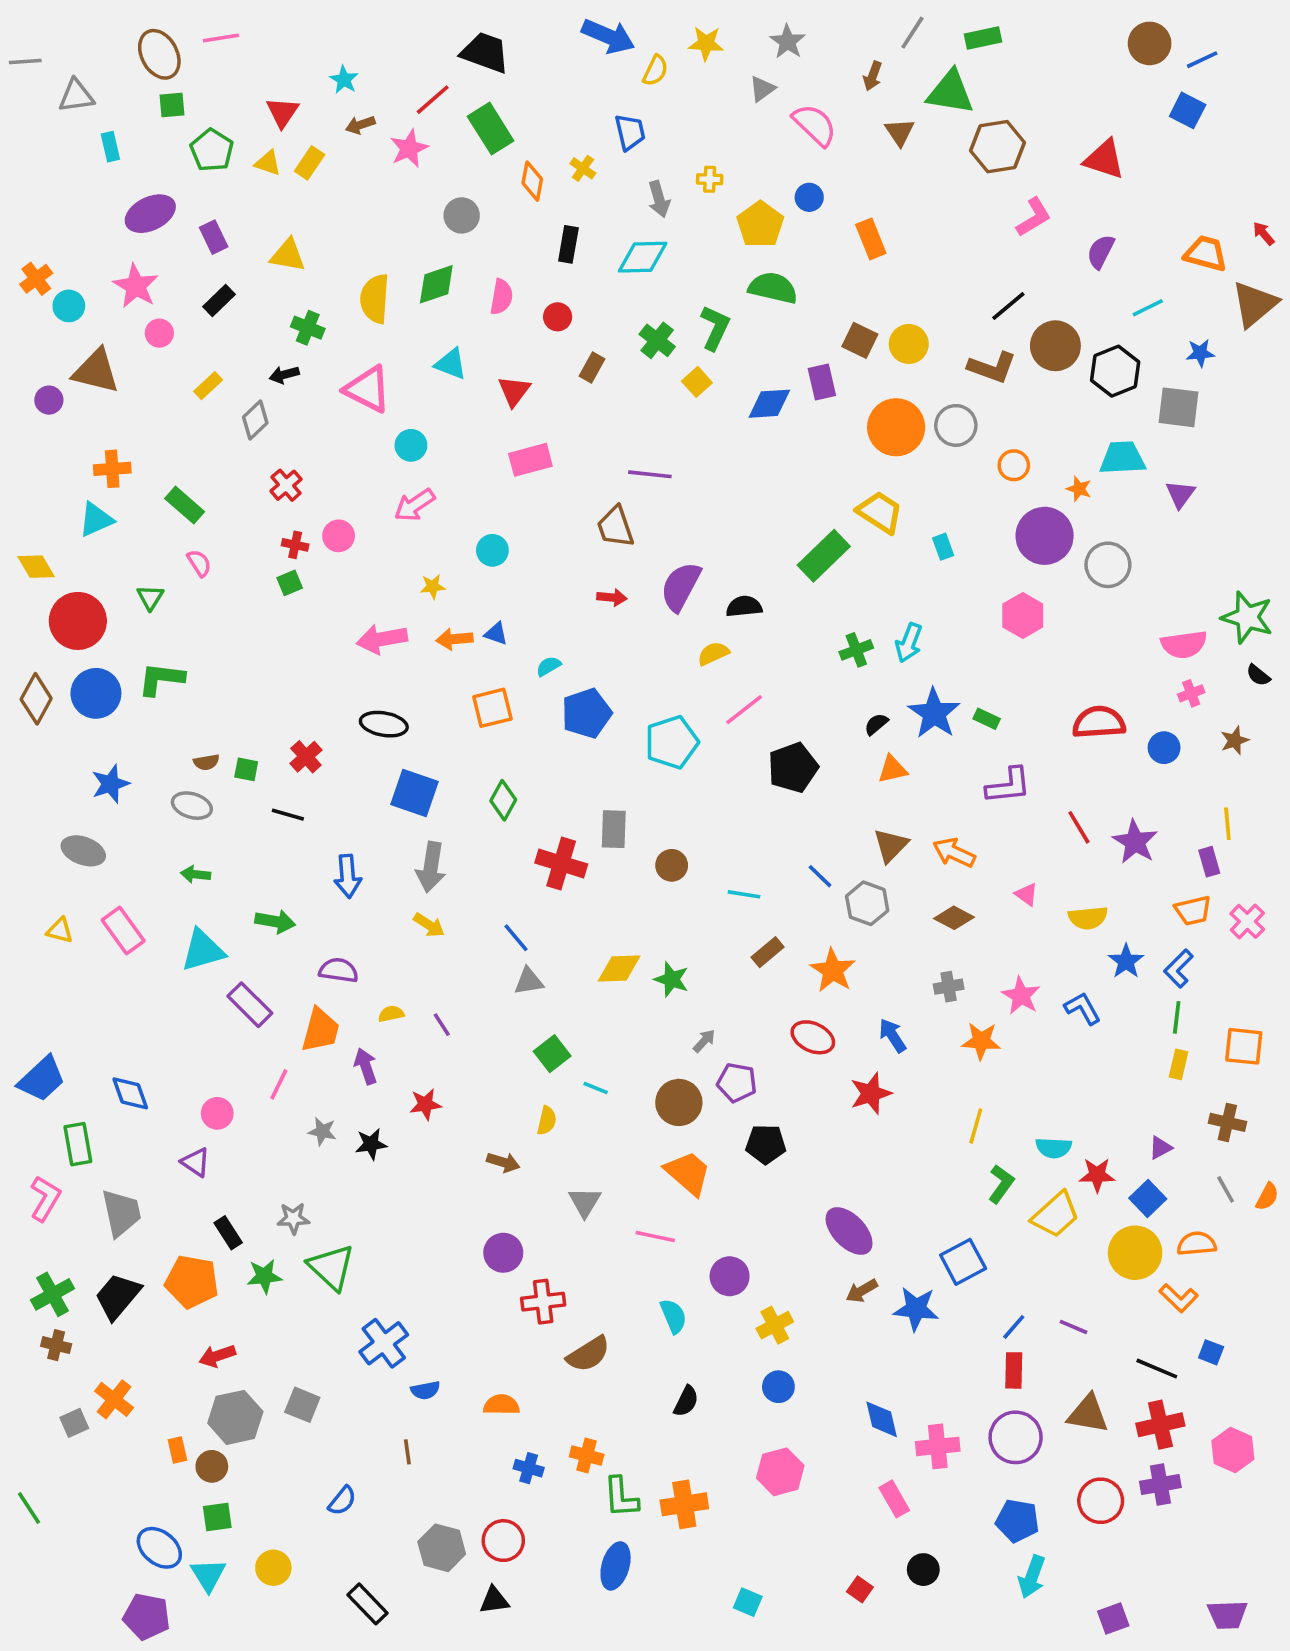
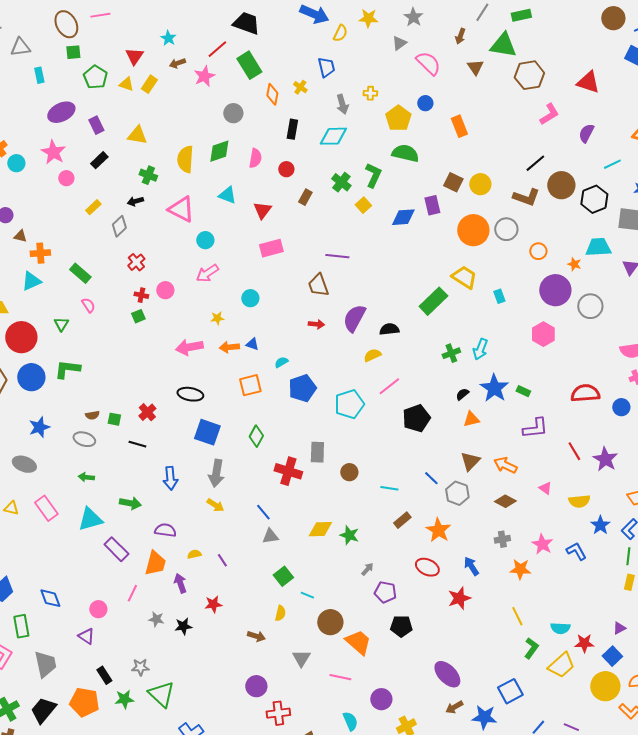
brown triangle: (96, 371) -> (20, 236), moved, size x0.5
brown circle: (679, 1102) -> (330, 622), moved
yellow line: (976, 1126) -> (517, 616), turned -42

